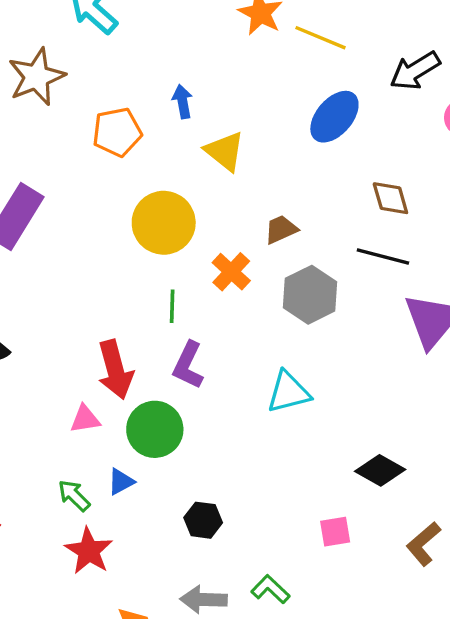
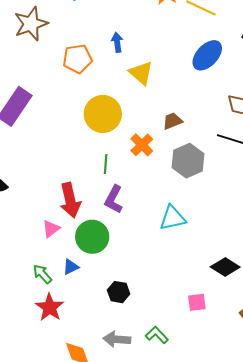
pink triangle: (85, 419) -> (51, 229), turned -30

